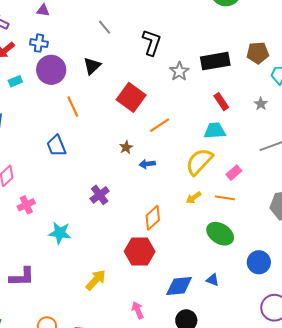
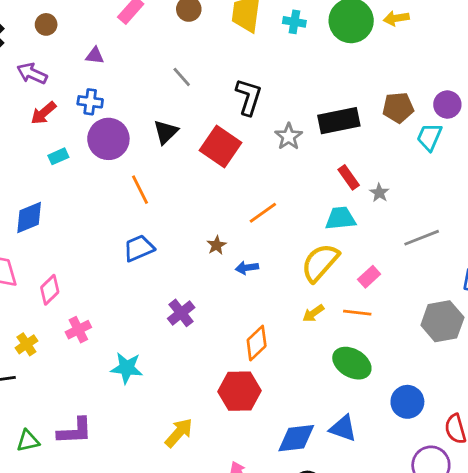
red square: (131, 97) -> (220, 147), moved
gray star: (261, 104) -> (379, 193), moved
blue trapezoid: (56, 146) -> (139, 248), moved, turned 90
blue triangle: (213, 280) -> (343, 428), size x1.5

